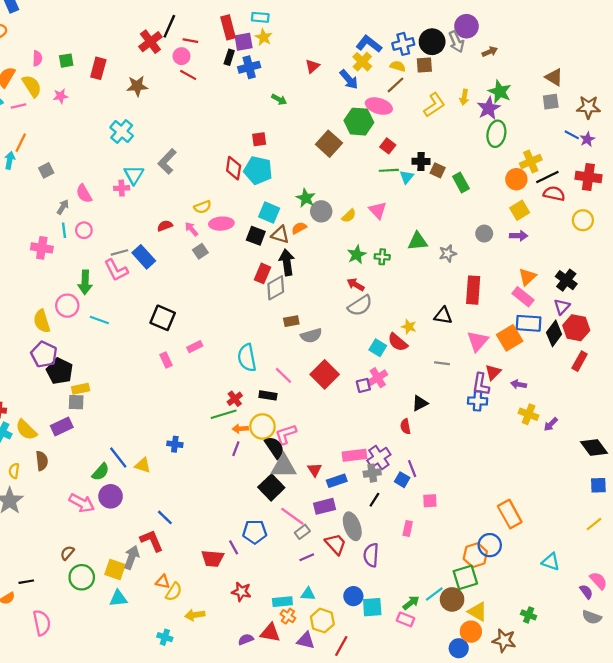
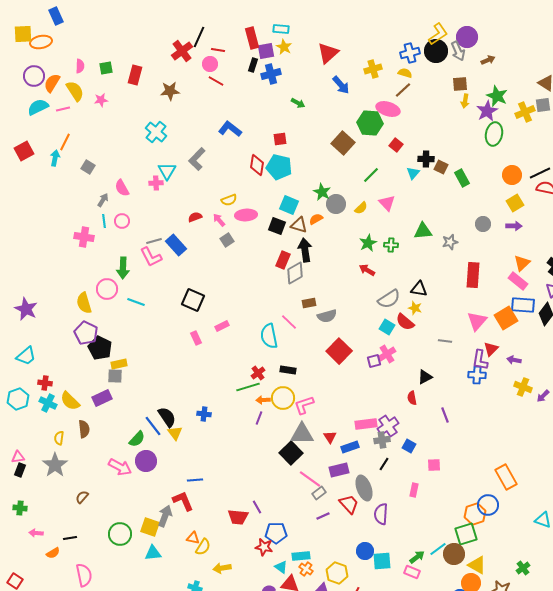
blue L-shape: (369, 44) -> (230, 129), moved
yellow cross: (362, 62) -> (373, 69), turned 30
brown square: (424, 65) -> (460, 84), moved
red triangle: (312, 66) -> (328, 53), moved, size x1.6
blue arrow: (349, 79) -> (341, 85), moved
yellow L-shape: (434, 105) -> (438, 34), moved
yellow cross: (531, 161) -> (525, 112), moved
gray square: (46, 170) -> (88, 167), turned -32
green line: (389, 170) -> (371, 175), moved, turned -42
gray semicircle: (360, 306) -> (389, 299), moved
black triangle: (443, 316) -> (419, 289), moved
pink line: (284, 375) -> (289, 322), moved
black semicircle: (275, 448) -> (167, 417), moved
yellow triangle: (143, 465) -> (175, 433), turned 35
purple line: (412, 469) -> (445, 415), moved
blue line: (165, 517) -> (195, 480), turned -49
blue pentagon: (255, 532) -> (276, 533), moved
brown semicircle: (67, 553) -> (82, 497), moved
cyan triangle: (308, 594) -> (281, 567), moved, turned 32
green cross: (529, 615) -> (523, 568), turned 32

